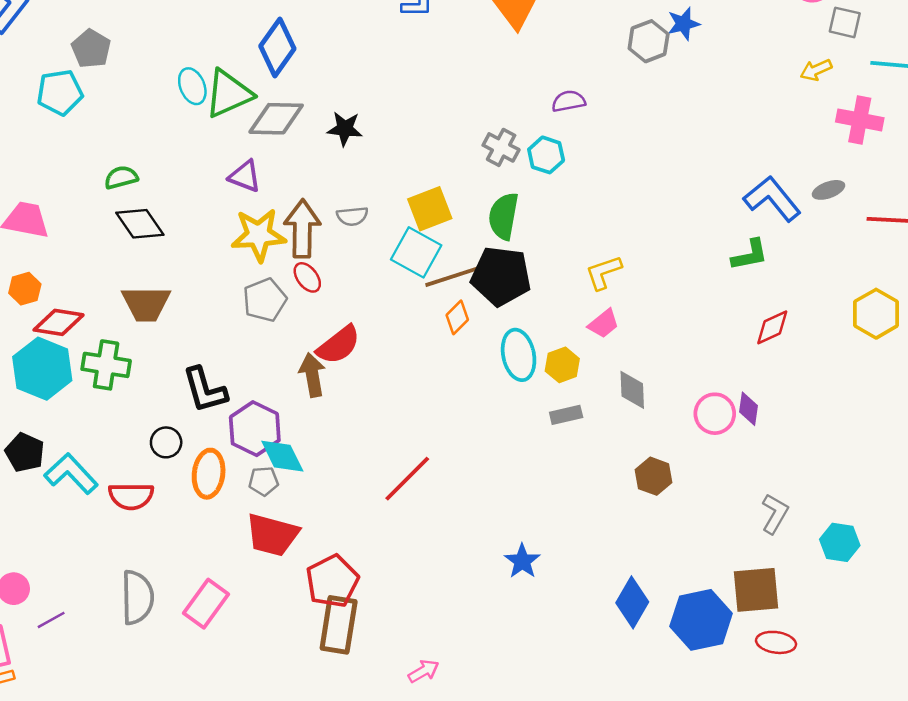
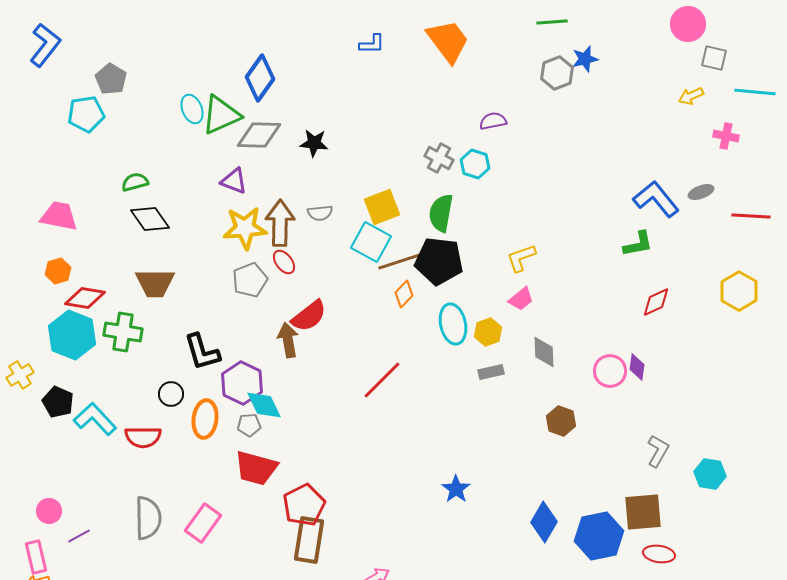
pink cross: (860, 120) -> (726, 136), size x0.7
red line: (407, 479) -> (382, 380), moved

